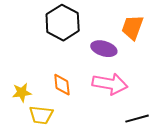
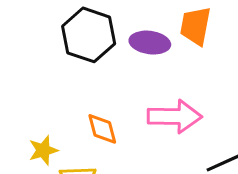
purple ellipse: (104, 49) -> (150, 43), moved

